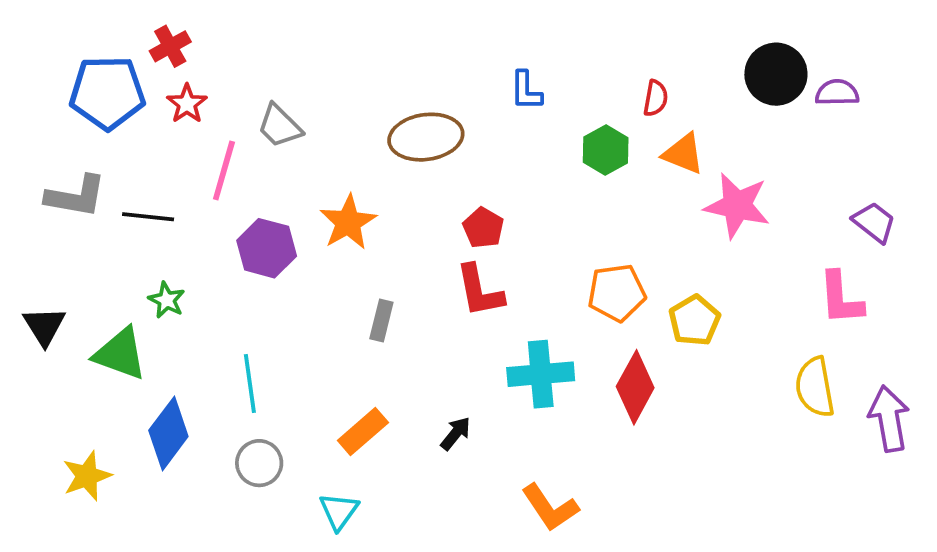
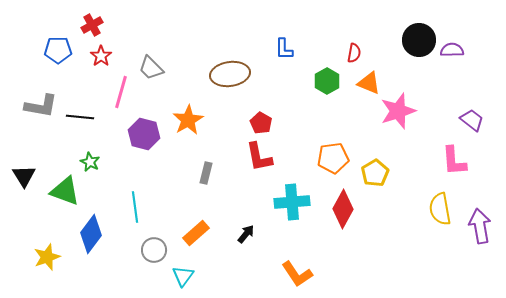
blue pentagon: (107, 93) -> (58, 50), size x0.7
pink star: (737, 206) -> (398, 111), turned -30
gray circle: (259, 463) -> (154, 250), moved

